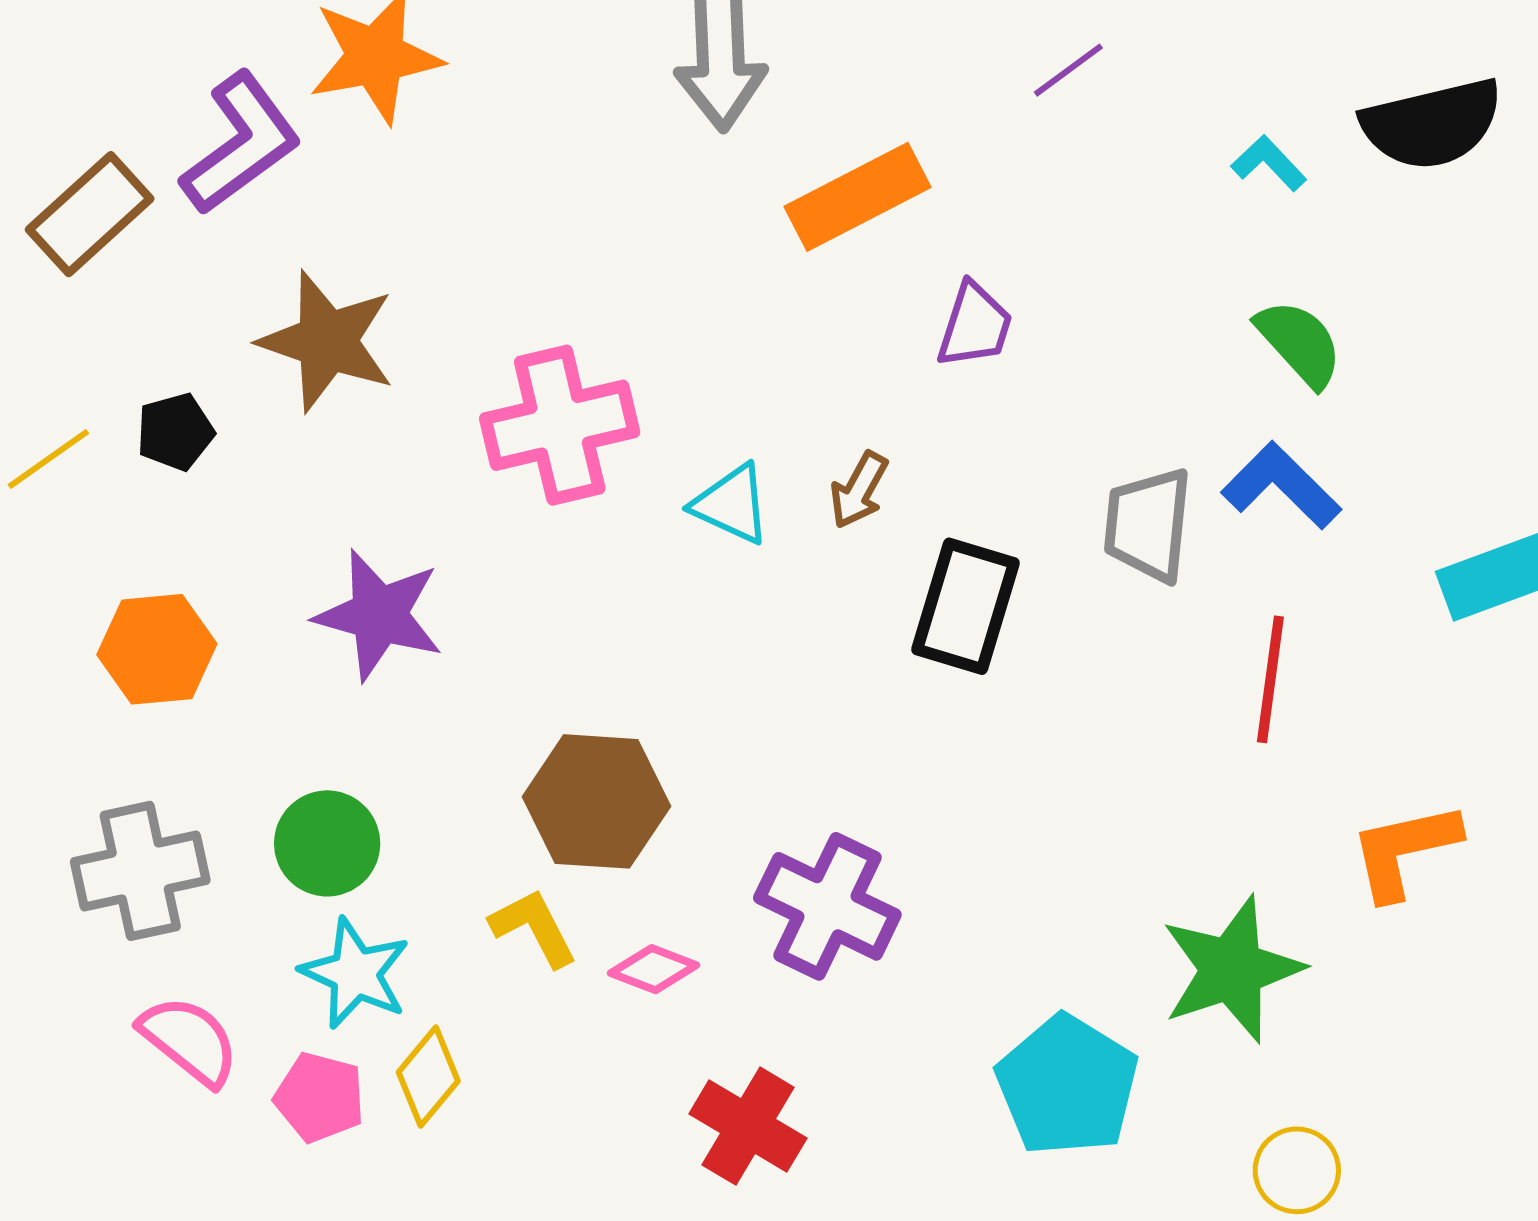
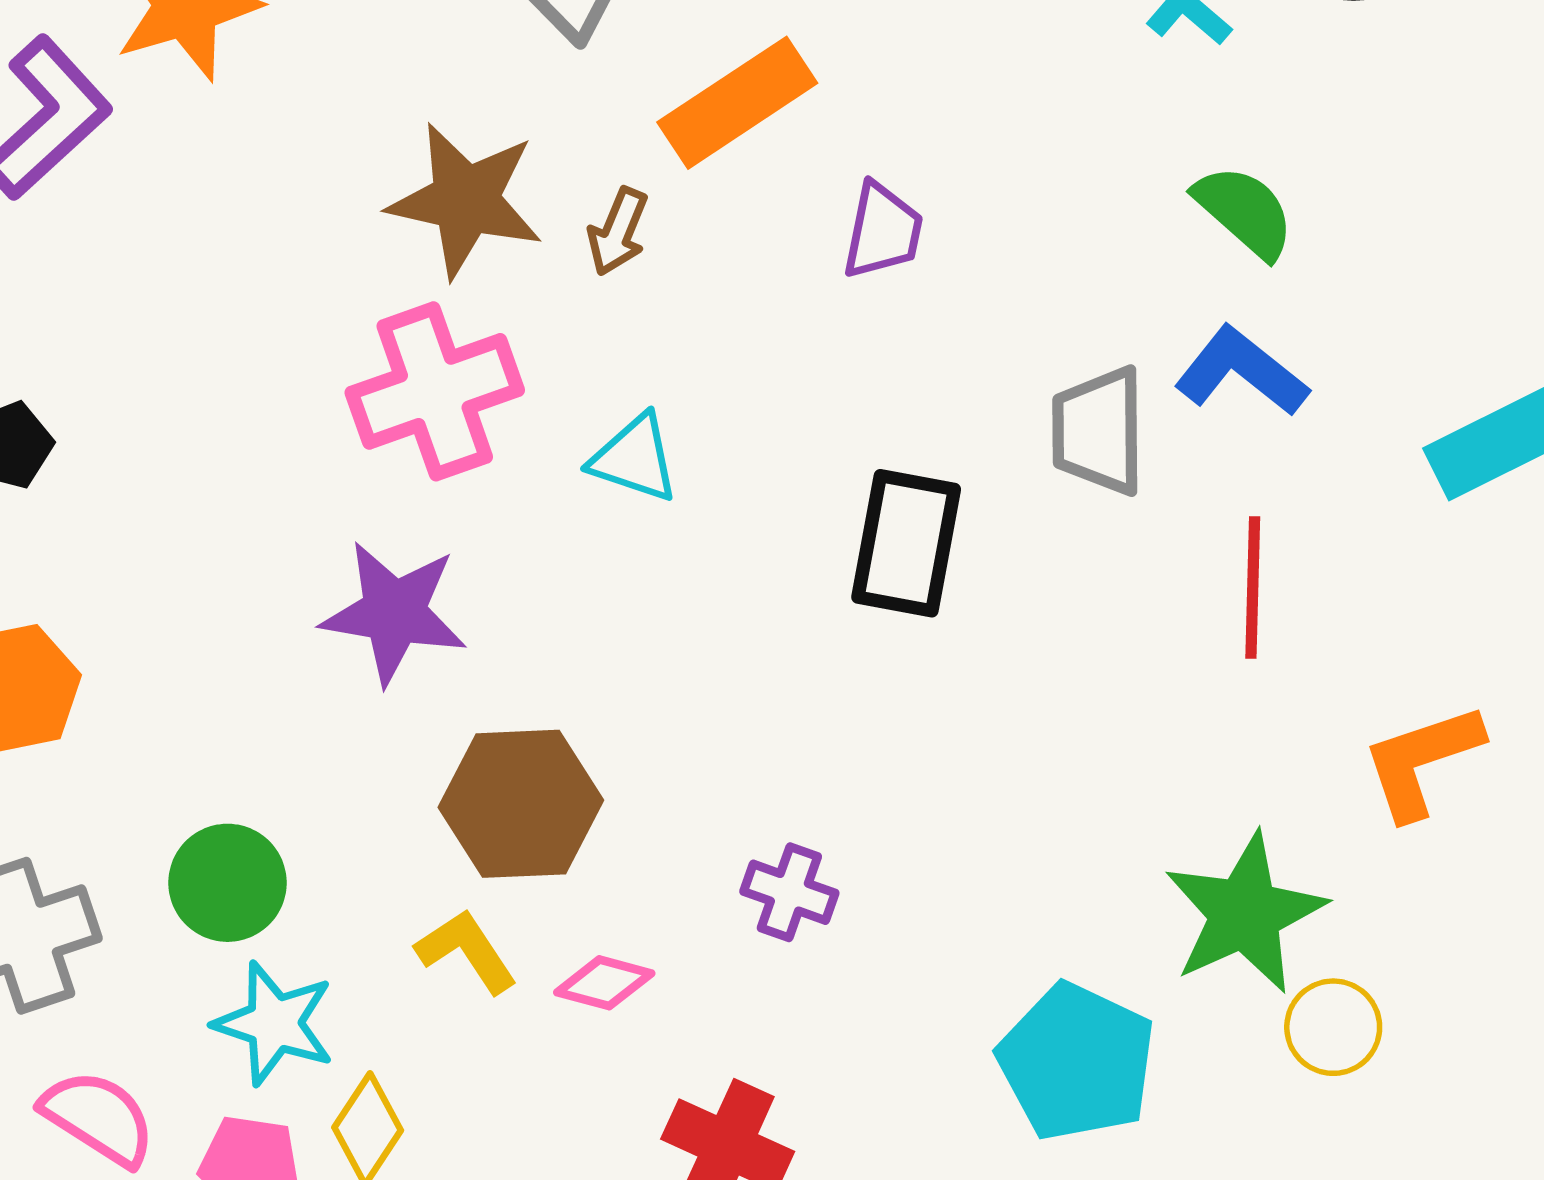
brown star: (327, 341) -> (466, 200), moved
brown arrow: (859, 490) -> (618, 232), moved
purple star: (379, 615) -> (394, 613), moved
purple cross: (827, 906) -> (789, 892), size x0.6
yellow circle: (1297, 1170) -> (1333, 1027), moved

